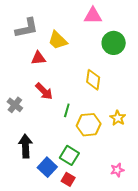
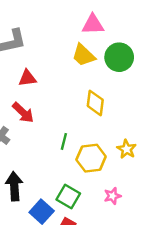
yellow trapezoid: (58, 40) -> (84, 55), moved
red arrow: (44, 91) -> (23, 113), moved
pink star: (117, 170) -> (112, 196), moved

